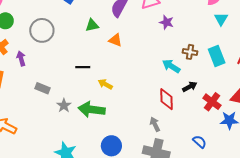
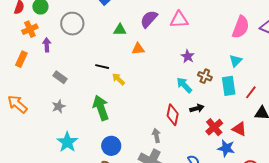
cyan triangle: (221, 19) -> (236, 61), moved
purple star: (167, 22) -> (188, 56), moved
orange triangle: (115, 40) -> (138, 49), turned -40
yellow arrow: (105, 84) -> (118, 79), moved
gray star: (64, 105) -> (59, 106), moved
green arrow: (92, 110) -> (101, 108), turned 50

